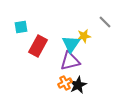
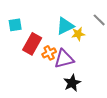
cyan triangle: (71, 44) -> (65, 26), moved, turned 30
orange cross: (65, 83) -> (49, 53), moved

